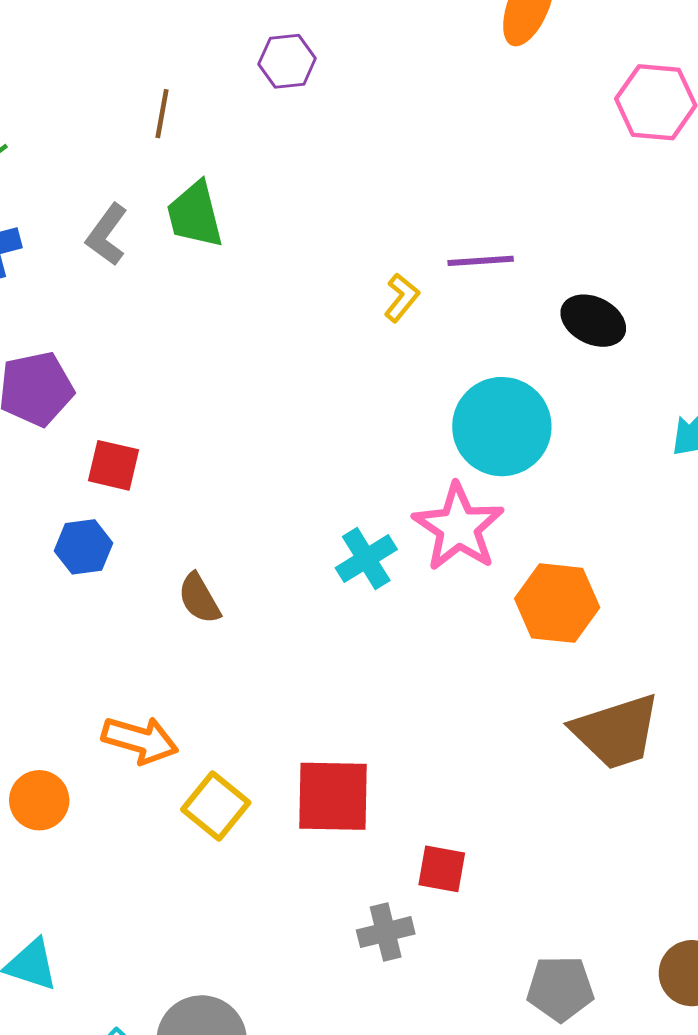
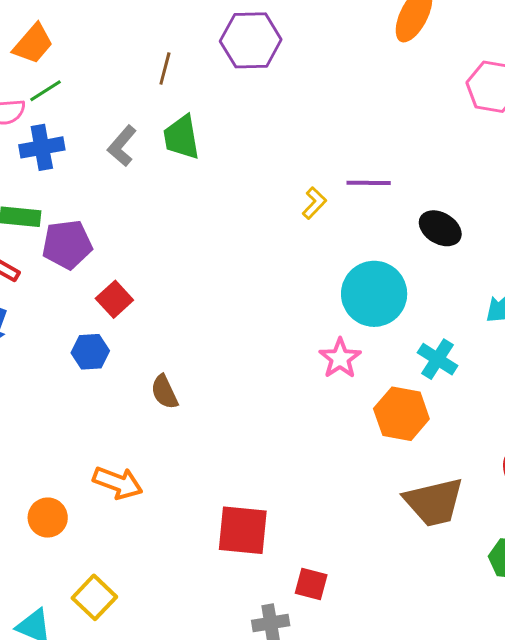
purple hexagon: (287, 61) -> (251, 40), size x1.6
red square: (113, 465) -> (114, 299), turned 30
pink star: (458, 527) -> (340, 358), size x0.7
cyan cross: (366, 559) -> (438, 359), moved, turned -30
yellow square: (216, 806) -> (94, 597), moved

